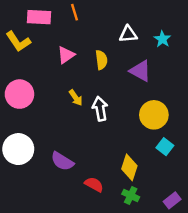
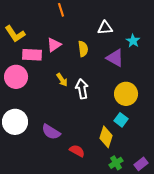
pink rectangle: (39, 17) -> (32, 55), moved
cyan star: (162, 39) -> (133, 41), moved
cyan square: (165, 147) -> (121, 120), moved
green cross: (131, 195) -> (116, 163), moved, turned 32

